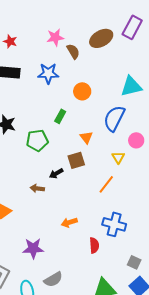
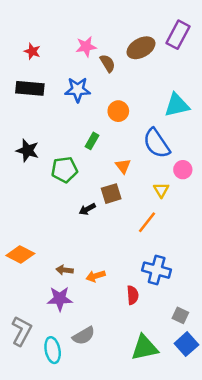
blue semicircle: (114, 118) -> (157, 143), turned -60
brown arrow: (37, 188) -> (65, 270), moved
orange arrow: (69, 222) -> (96, 276), moved

